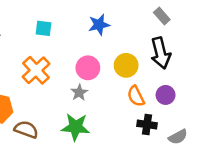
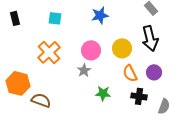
green star: (76, 127) -> (103, 93), moved, size x0.7
gray semicircle: (178, 137) -> (164, 106), turned -42

